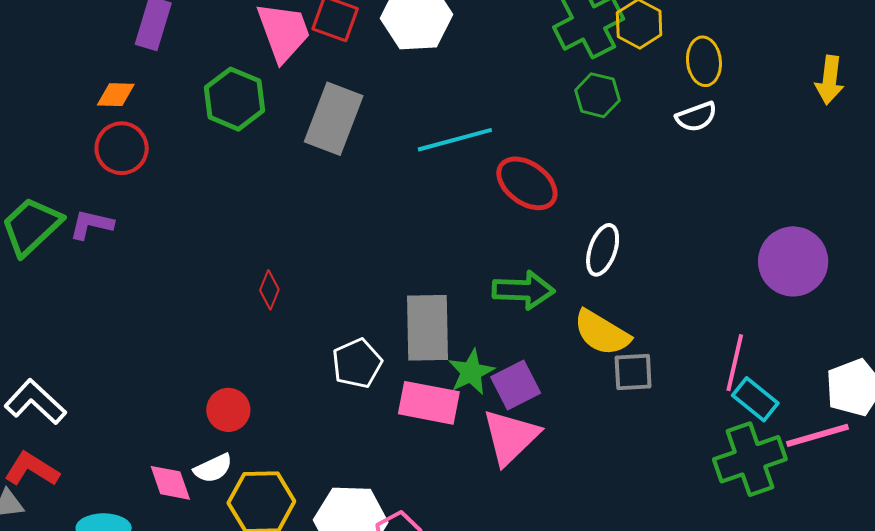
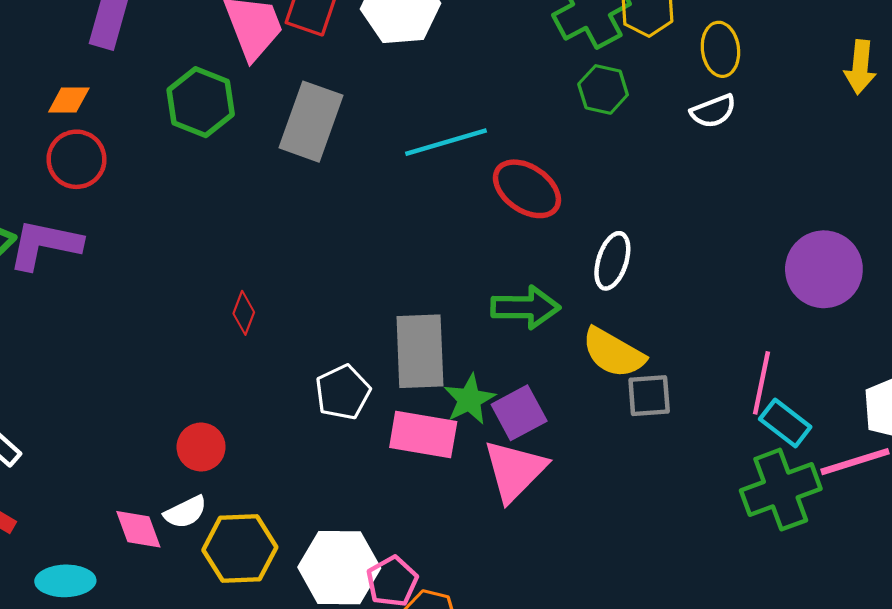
purple L-shape: (91, 224) -> (45, 245), size x1.5

